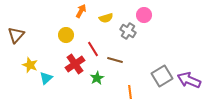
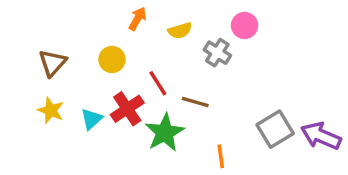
brown triangle: (16, 35) -> (52, 63), moved
cyan triangle: (46, 78) -> (92, 119), moved
green star: (97, 78) -> (165, 133), size x1.6

